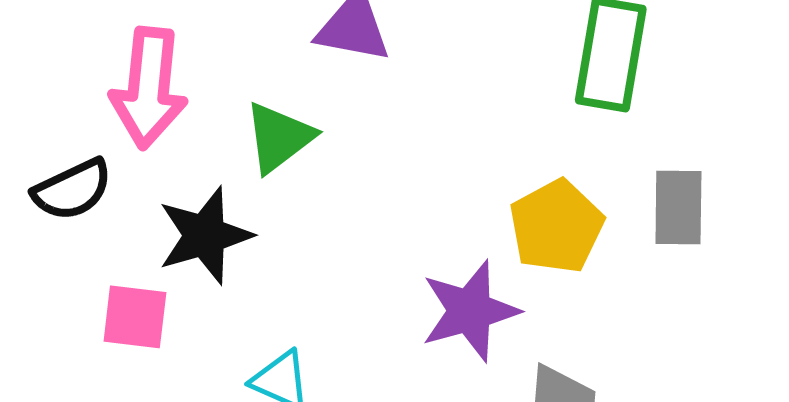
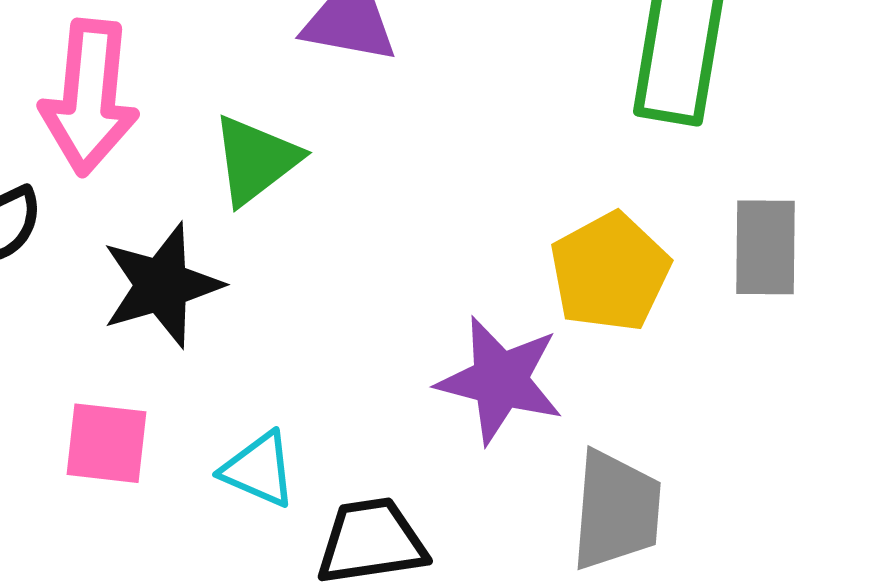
purple star: (470, 311) -> (500, 380), turned 30
pink square: (135, 317) -> (106, 443), moved

